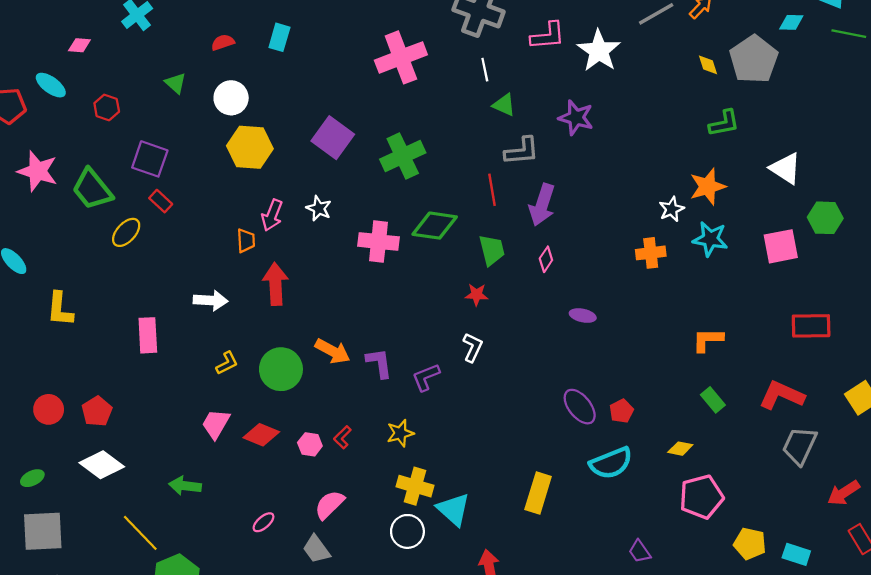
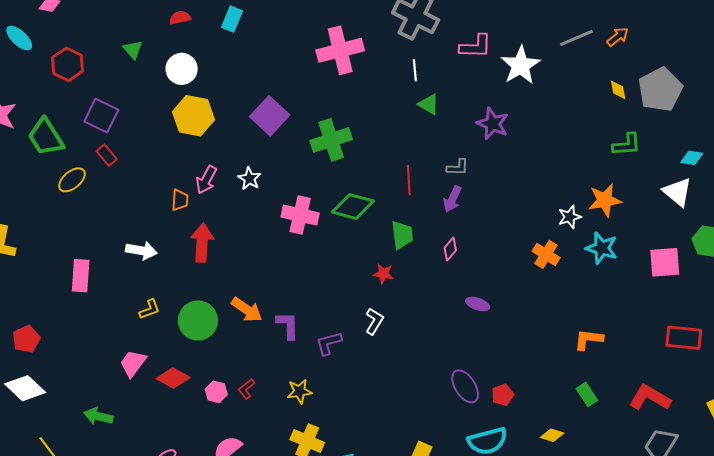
cyan diamond: (791, 22) -> (692, 158), moved
red hexagon: (107, 107) -> (68, 64), size x1.4
gray L-shape: (522, 151) -> (458, 167), moved, size x0.7
purple arrow: (542, 205) -> (453, 199), size x0.7
orange cross: (651, 253) -> (546, 254), turned 32

